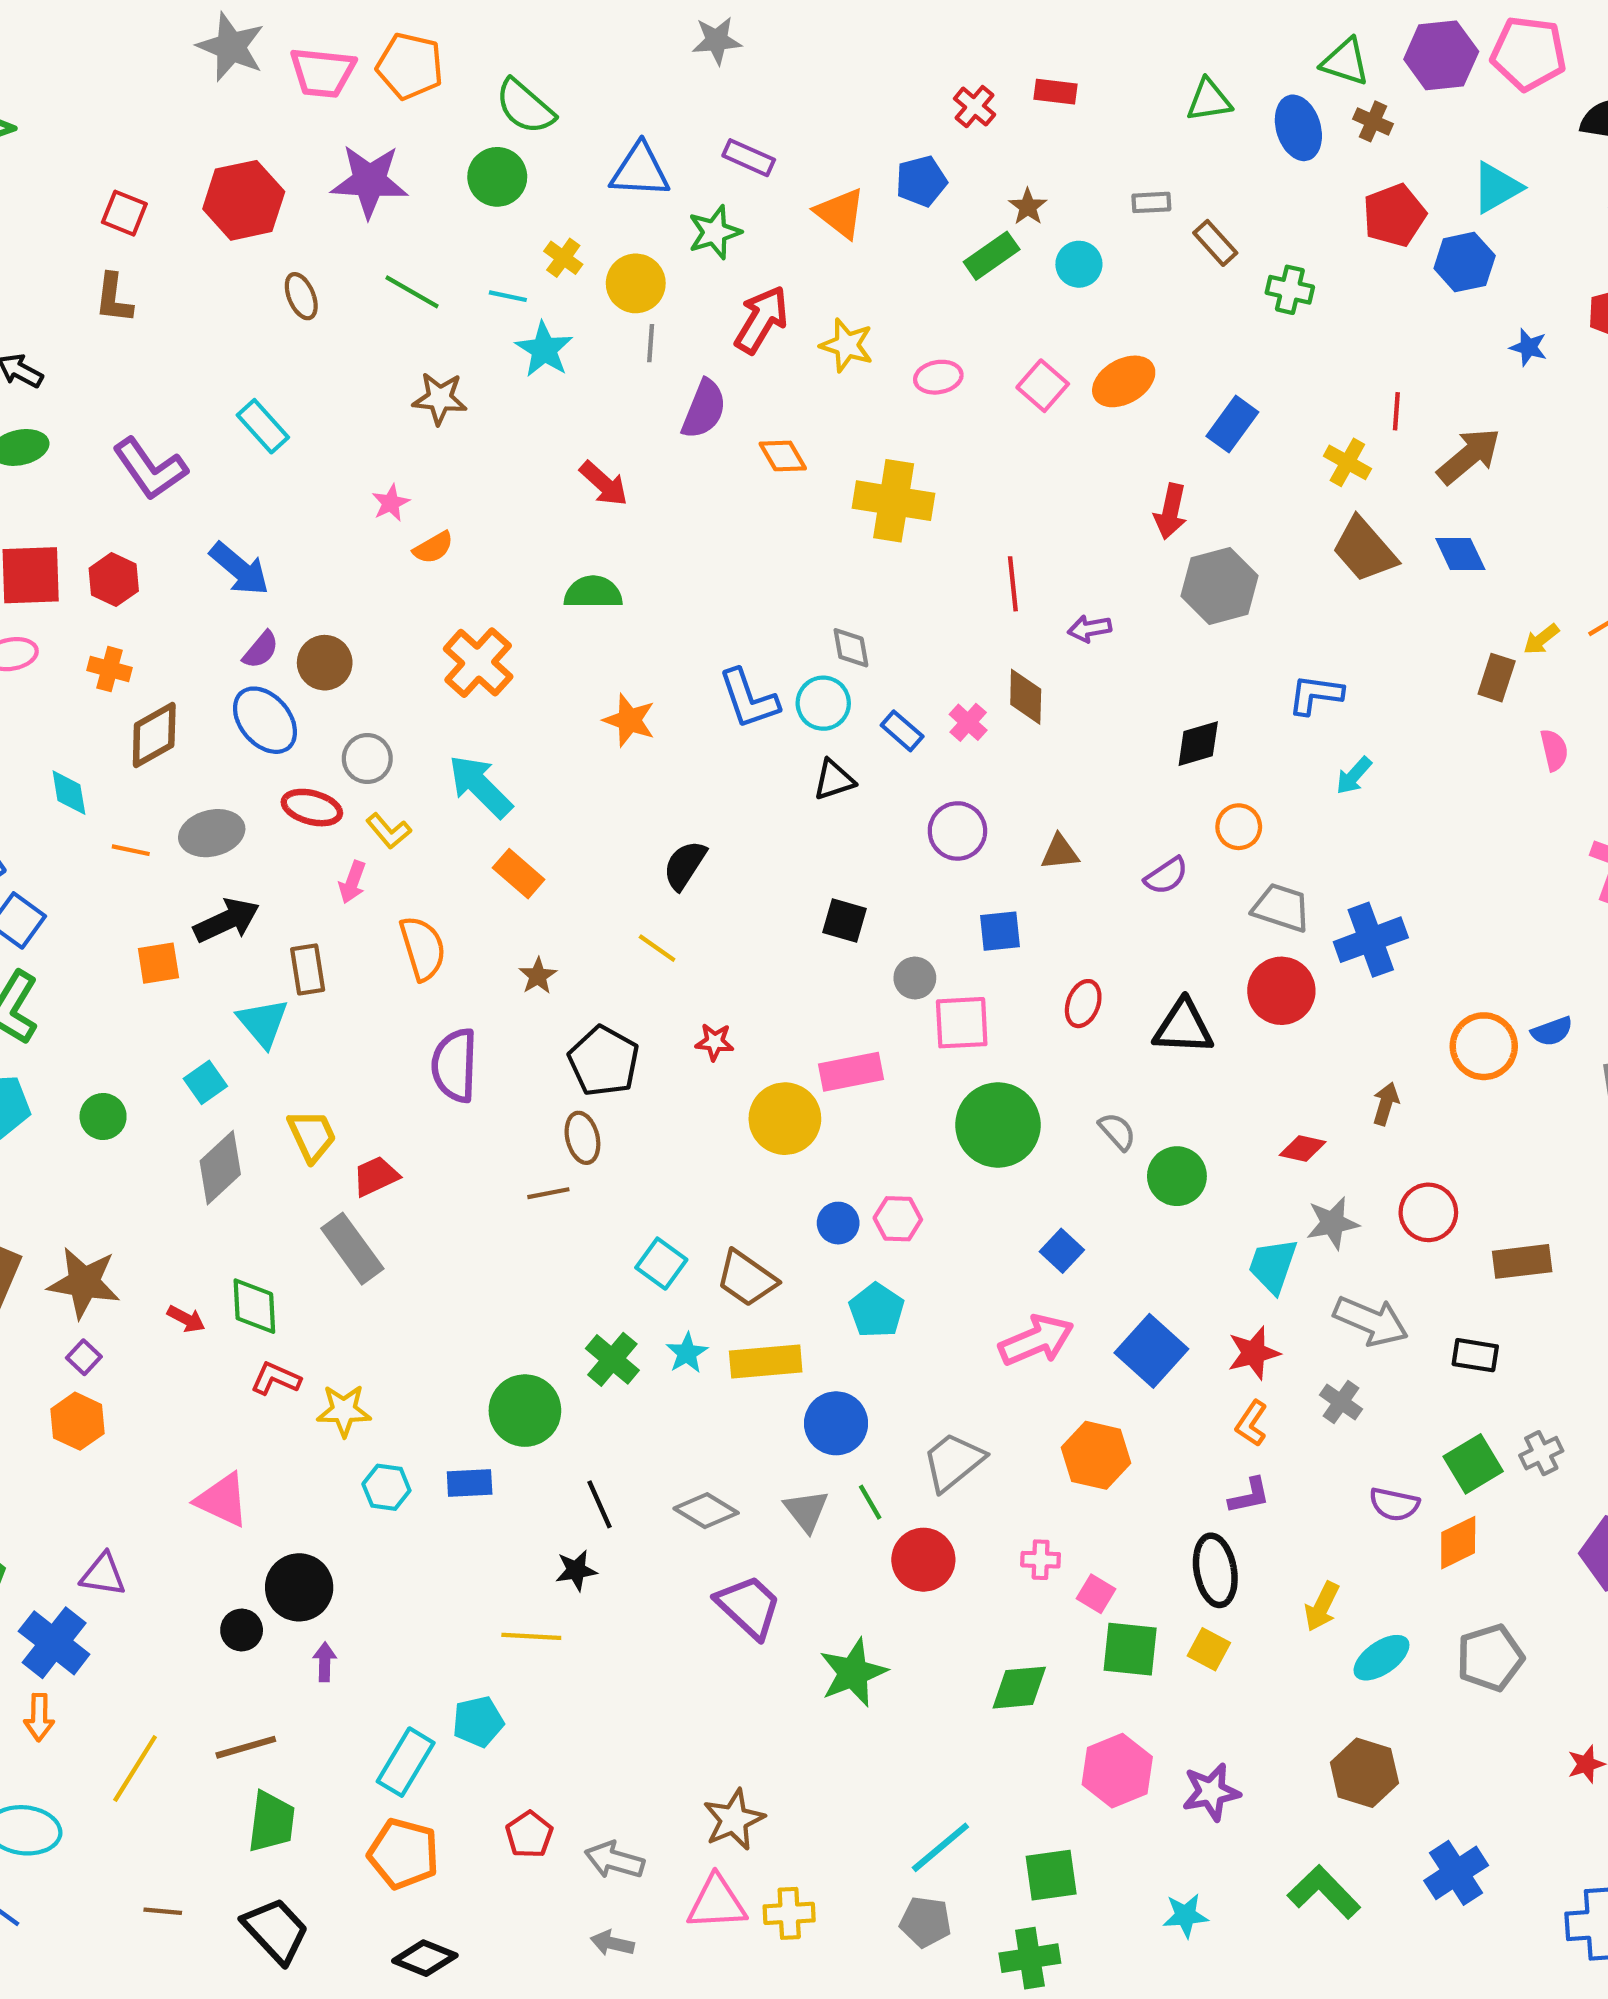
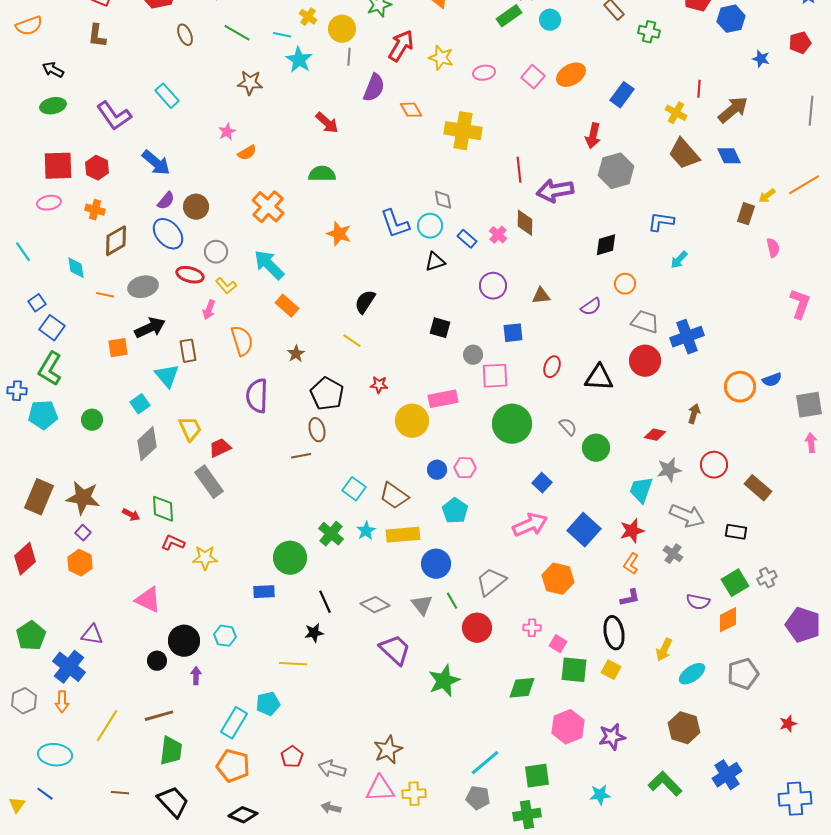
purple arrow: (1090, 629) -> (555, 191), size x1.8
brown rectangle: (1522, 1261) -> (758, 488), turned 48
cyan hexagon: (386, 1487) -> (225, 636), moved

